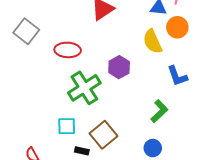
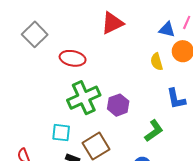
yellow semicircle: (153, 41) -> (157, 62), size x0.7
purple hexagon: (119, 67) -> (118, 105), moved

